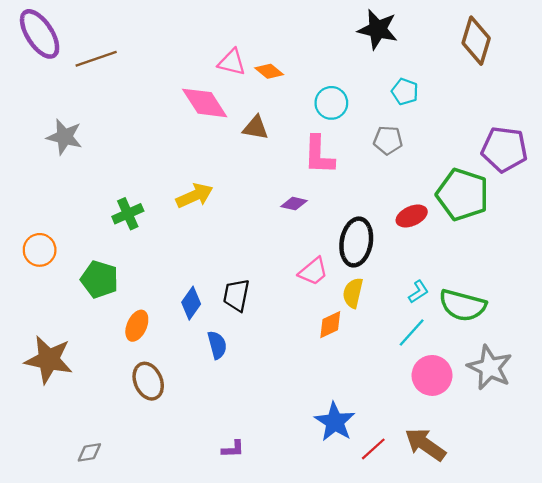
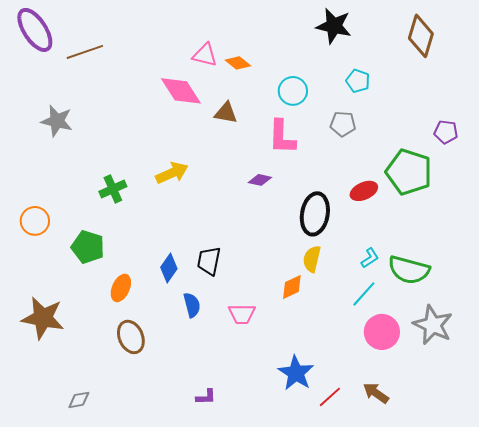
purple pentagon: (504, 149) -> (446, 132), size x0.6
pink trapezoid: (313, 271) -> (242, 314), moved, turned 40
brown arrow: (425, 444) -> (376, 393), size x0.7

